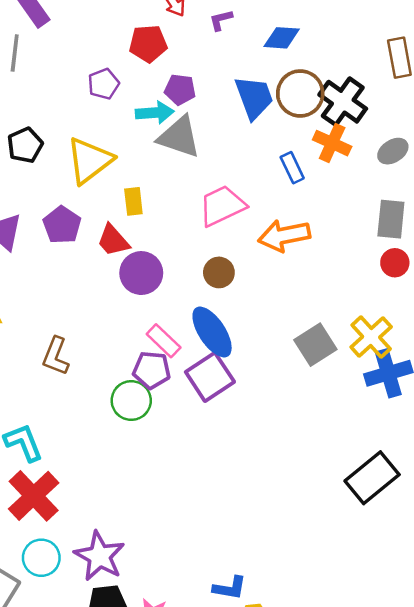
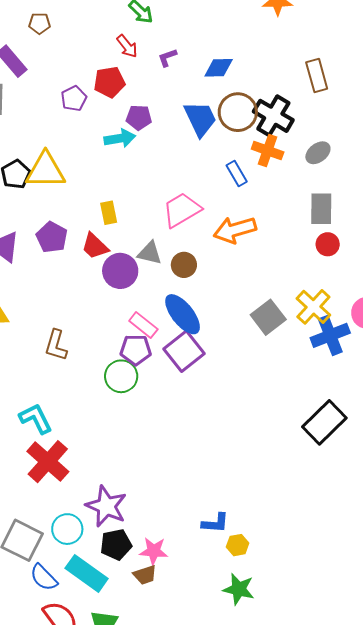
purple pentagon: (104, 84) -> (74, 98), moved
gray triangle: (179, 137) -> (150, 253), moved, size x0.7
yellow triangle: (89, 161) -> (45, 170), moved, turned 42
cyan circle: (41, 558) -> (67, 529), moved

